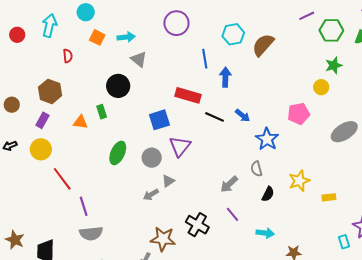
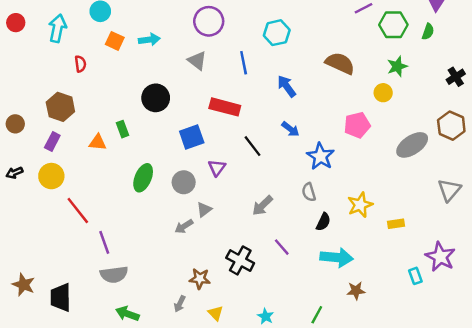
red circle: (17, 35) -> (16, 23), moved
brown semicircle: (263, 45) -> (340, 63), moved, turned 75
gray triangle: (139, 59) -> (197, 61), moved
blue arrow: (225, 77) -> (287, 86), moved, turned -36
black circle: (118, 86) -> (156, 98), moved
black line: (215, 117) -> (252, 146), moved, turned 30
purple triangle: (180, 146) -> (217, 168), size x0.7
gray arrow: (229, 184) -> (262, 206), moved
cyan arrow: (265, 233) -> (337, 257), moved, size x1.5
brown star: (163, 239) -> (200, 279), size x0.7

